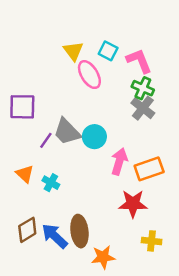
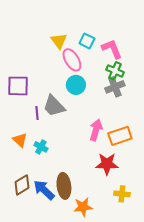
gray cross: (143, 108) -> (115, 87), turned 30
cyan circle: (94, 137) -> (76, 85), moved
purple line: (46, 140) -> (37, 113), turned -40

